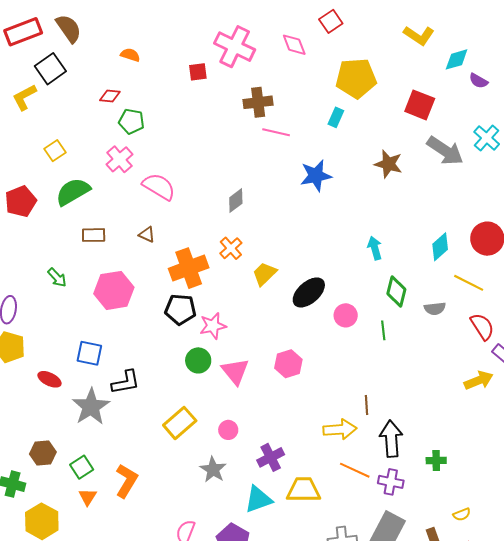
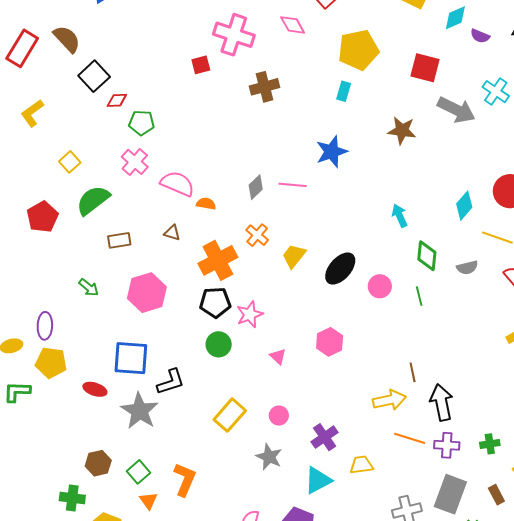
red rectangle: (23, 32) -> (22, 48), turned -30
orange semicircle: (130, 55) -> (206, 204), moved
black square: (50, 69) -> (94, 76), moved
pink line: (276, 132) -> (293, 185), moved
blue square: (89, 353) -> (131, 358), size x1.4
green circle: (198, 360) -> (219, 344), moved
pink triangle: (235, 371) -> (278, 357), size x0.6
green cross: (436, 460) -> (490, 444), moved
yellow trapezoid: (303, 490) -> (361, 465), size x0.7

